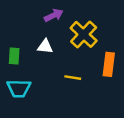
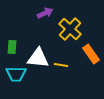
white triangle: (45, 46) -> (38, 58), moved, size x1.6
orange rectangle: (109, 64) -> (91, 54), turned -42

